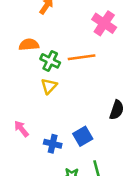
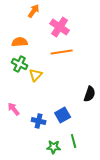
pink cross: (104, 23) -> (60, 27), moved
green cross: (50, 61) -> (20, 64), moved

